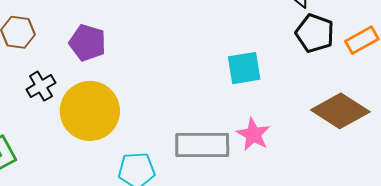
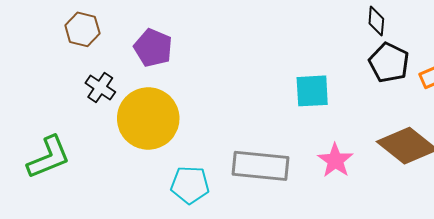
black cross: (41, 86) -> (100, 87), turned -32
pink star: (253, 134) -> (335, 160), moved

